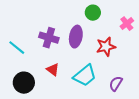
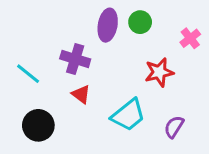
purple ellipse: (76, 37) -> (108, 25), moved
red triangle: (53, 70) -> (81, 94), moved

